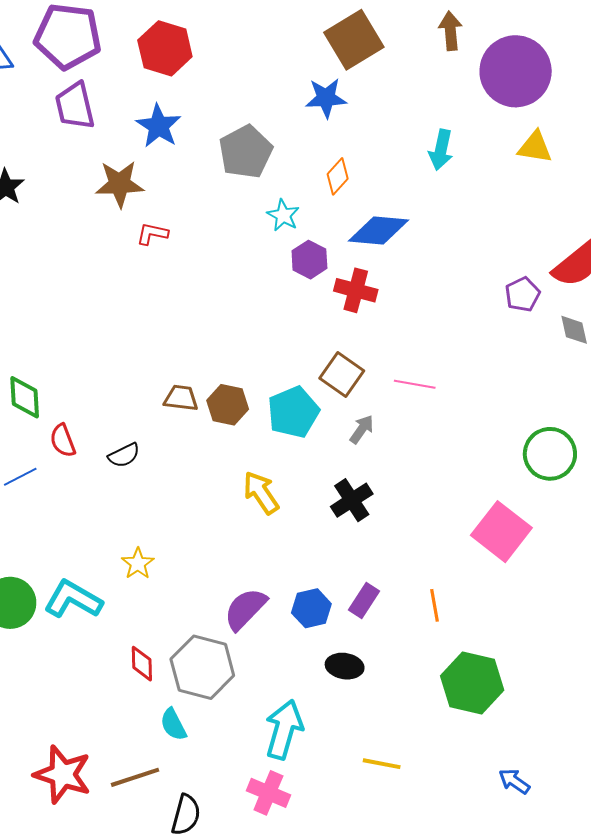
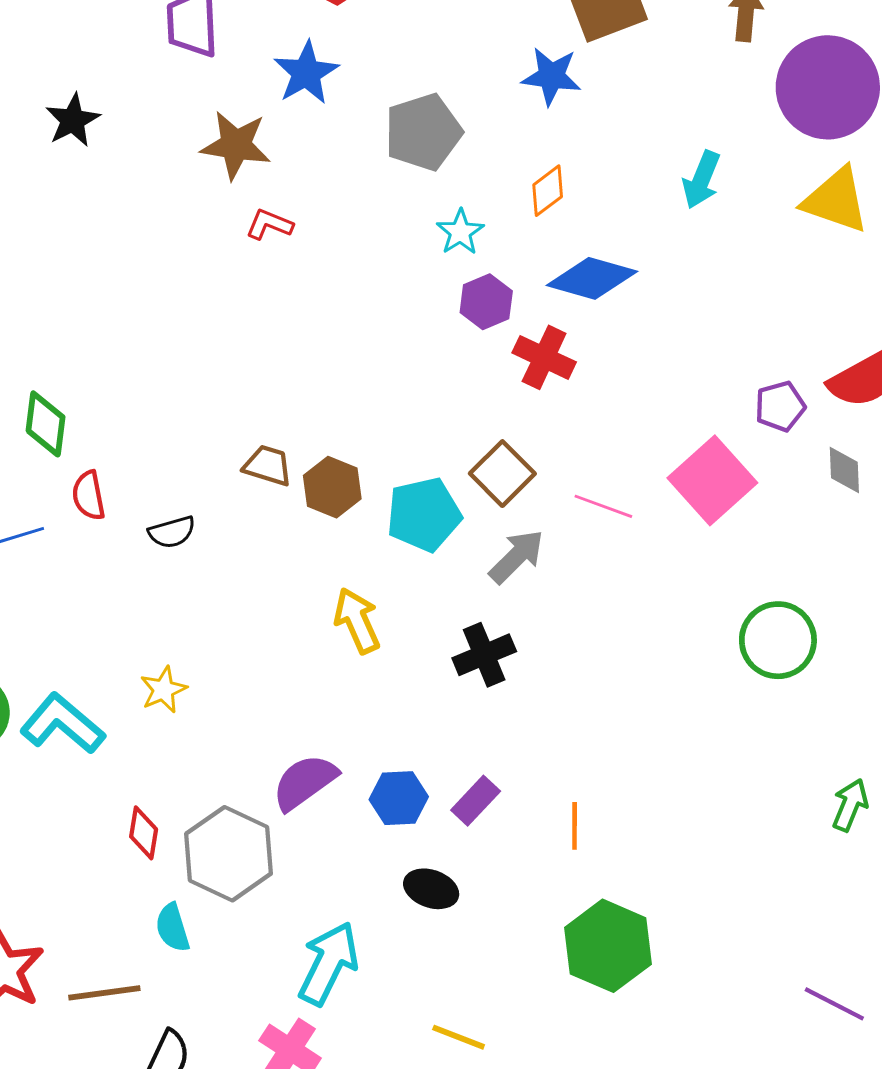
yellow triangle: (535, 147) -> (836, 200), size x1.4
gray arrow: (362, 429) -> (517, 557), size x1.4
pink square: (501, 532) -> (712, 480), moved

